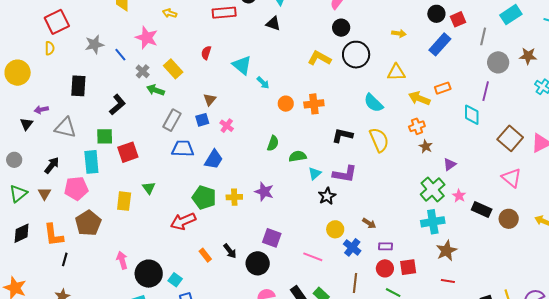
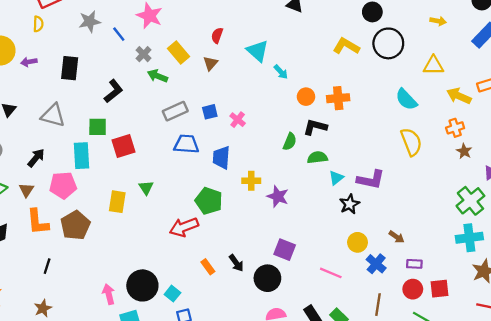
brown triangle: (210, 100) -> (210, 63), moved
purple arrow: (41, 110) -> (29, 62), moved
gray rectangle: (172, 120) -> (175, 111), turned 35
black L-shape: (342, 135) -> (315, 127), moved
blue trapezoid: (214, 159) -> (221, 158), turned 150
yellow cross: (234, 197) -> (251, 181), moved
orange L-shape: (54, 235) -> (38, 222), moved
pink arrow: (122, 260) -> (109, 294), moved

